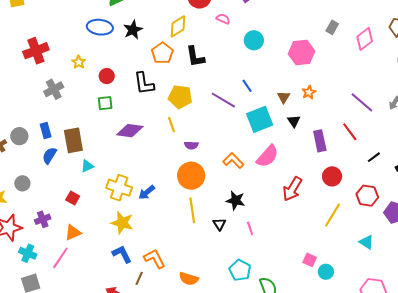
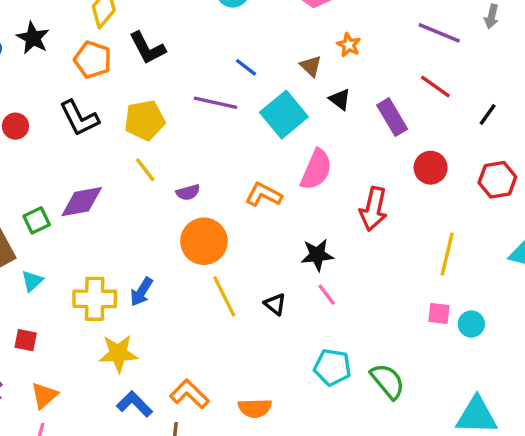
green square: (105, 103) -> (37, 220), moved
black star: (236, 201) -> (317, 255), moved
yellow line: (333, 215) -> (447, 254), moved

